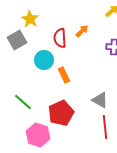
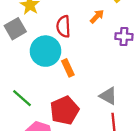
orange arrow: (82, 31) -> (97, 16), moved
cyan circle: (44, 60) -> (46, 51), size x1.4

